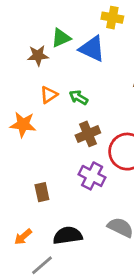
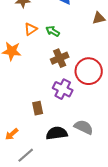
brown rectangle: (42, 192) -> (38, 108), moved
black semicircle: (68, 235) -> (57, 133), moved

